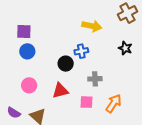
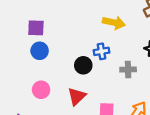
gray cross: (95, 79) -> (128, 70), moved
red triangle: (60, 91) -> (77, 96), turned -30

